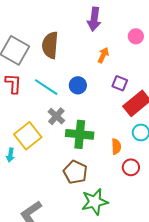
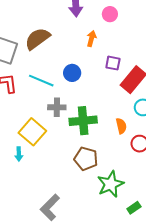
pink circle: (136, 36) -> (110, 14), moved
brown semicircle: (50, 45) -> (37, 39), turned 60
gray cross: (56, 116) -> (57, 107), turned -30

